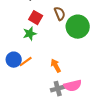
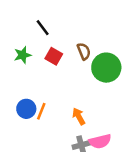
green star: (30, 34) -> (23, 55), moved
orange line: (26, 62) -> (41, 111), turned -32

